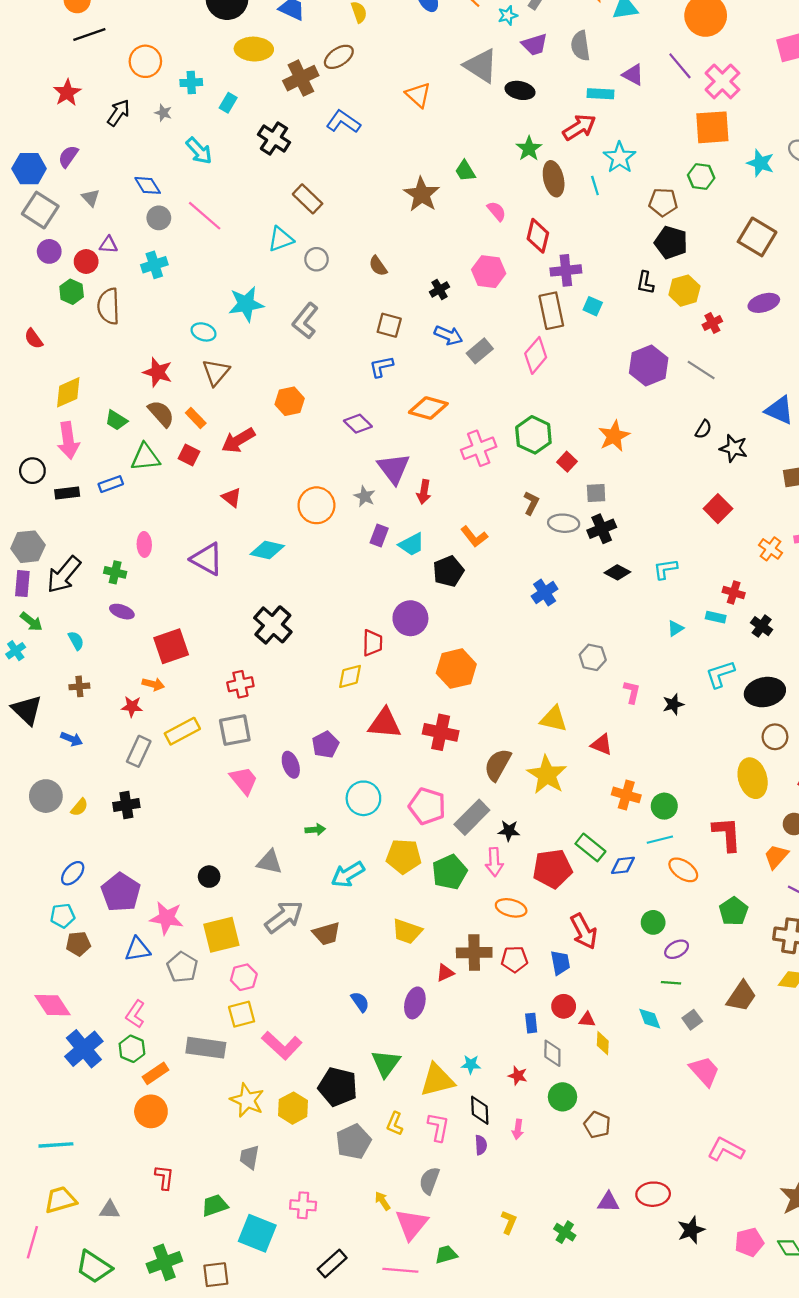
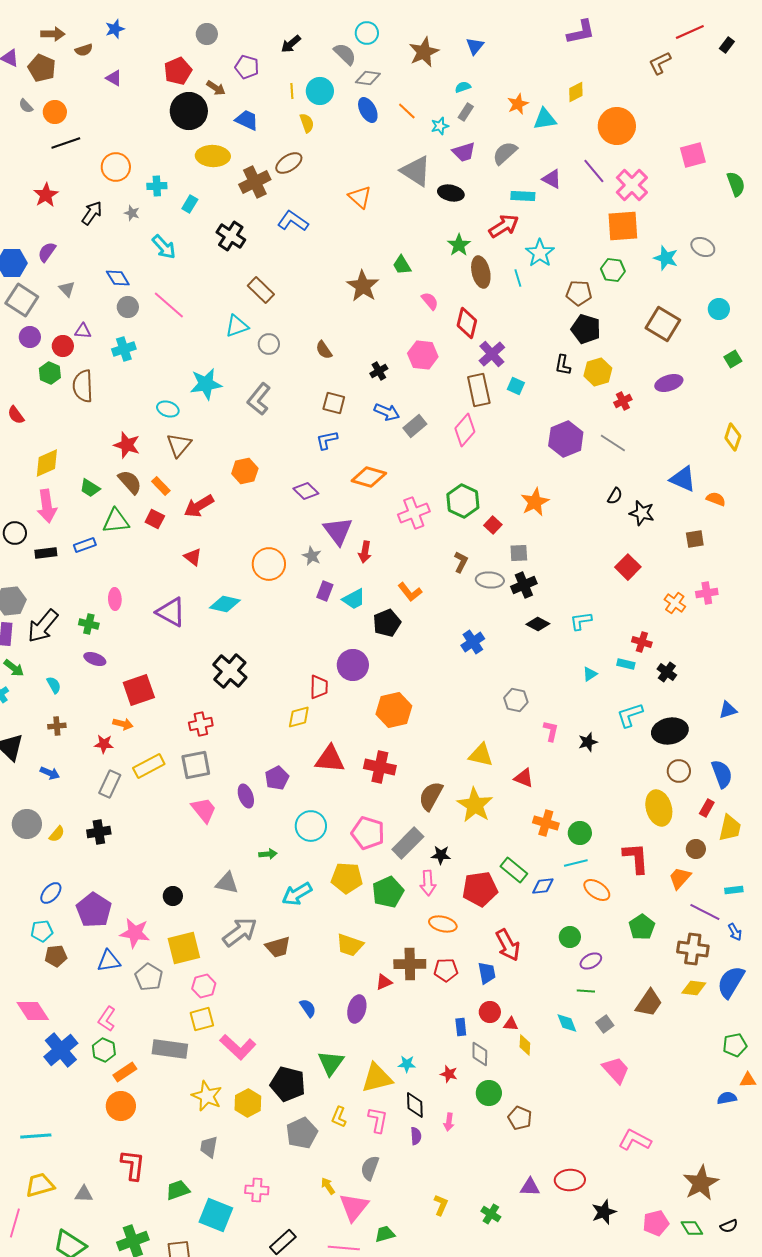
gray semicircle: (580, 46) -> (505, 153), turned 56
purple cross: (566, 270) -> (492, 354), turned -36
red L-shape: (164, 1177) -> (133, 1165), size x1.4

